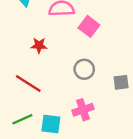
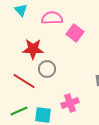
red star: (39, 45) -> (33, 49), size x1.5
gray circle: (84, 69) -> (47, 69), moved

